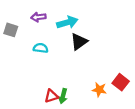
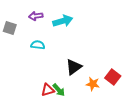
black triangle: (79, 42) -> (74, 67), moved
green arrow: (63, 96) -> (59, 90), turned -56

